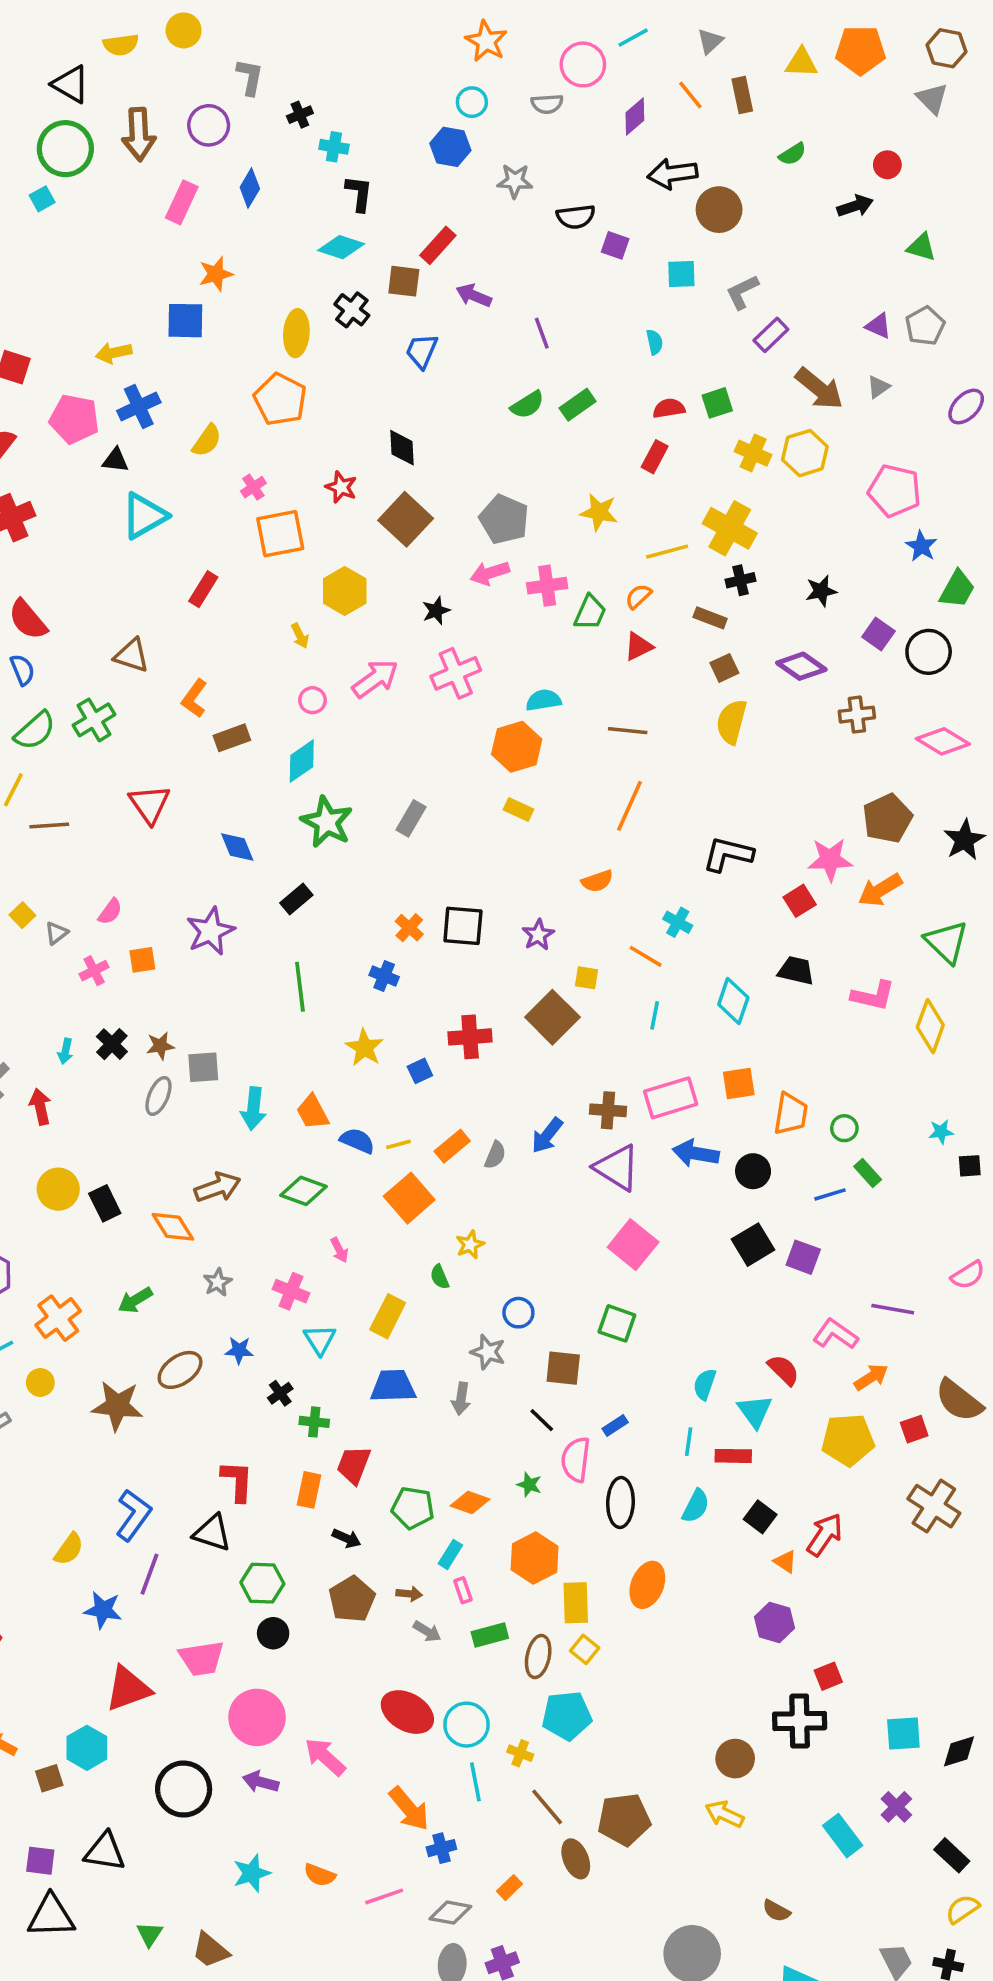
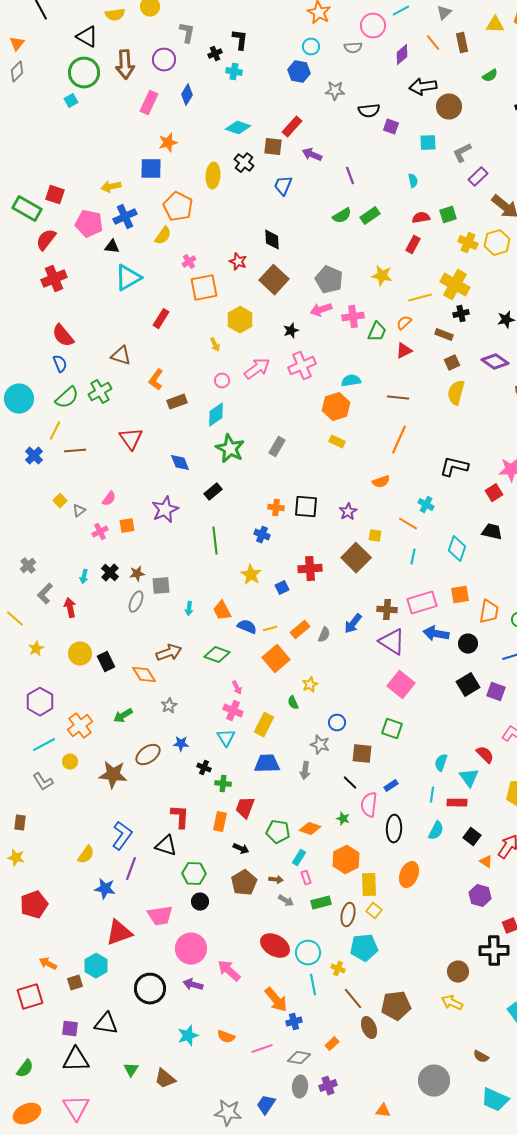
black L-shape: (359, 193) -> (240, 40), moved
orange pentagon: (280, 399) -> (178, 207), moved
orange cross: (409, 928) -> (276, 508), turned -35
cyan arrow: (253, 1109) -> (189, 609), size x0.6
pink cross: (291, 1291) -> (233, 711), moved
black cross: (280, 1393) -> (204, 768), turned -32

